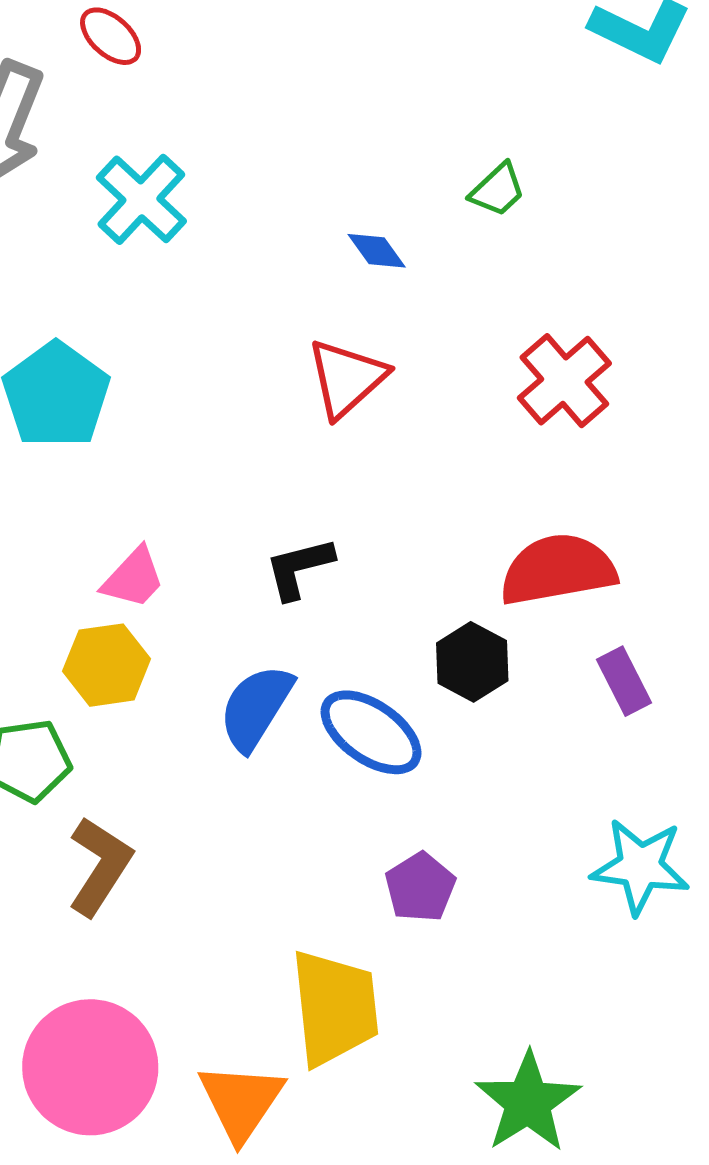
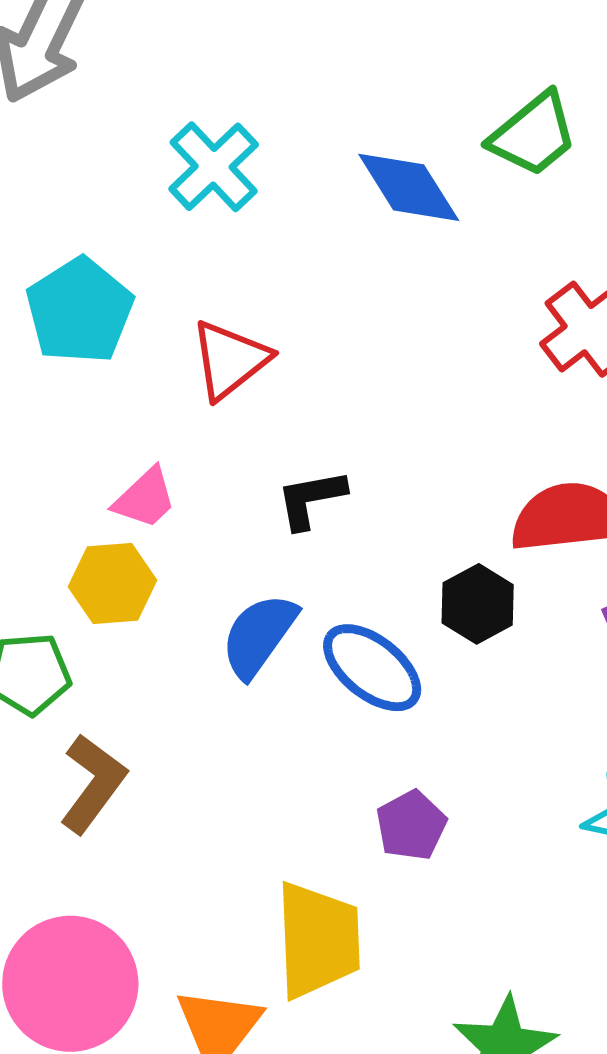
green trapezoid: (498, 190) -> (533, 135), size x1.6
cyan cross: (141, 199) -> (214, 167), moved
blue diamond: (377, 251) -> (409, 187), size x1.8
red triangle: (347, 378) -> (230, 360), moved

